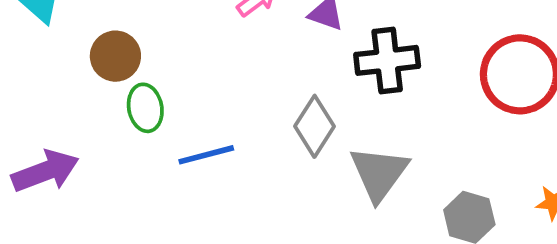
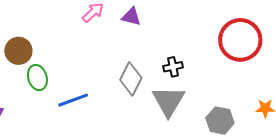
black cross: (387, 60) -> (173, 67), moved, size x0.6

